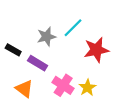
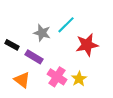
gray star: (46, 37) -> (42, 33), turned 30

